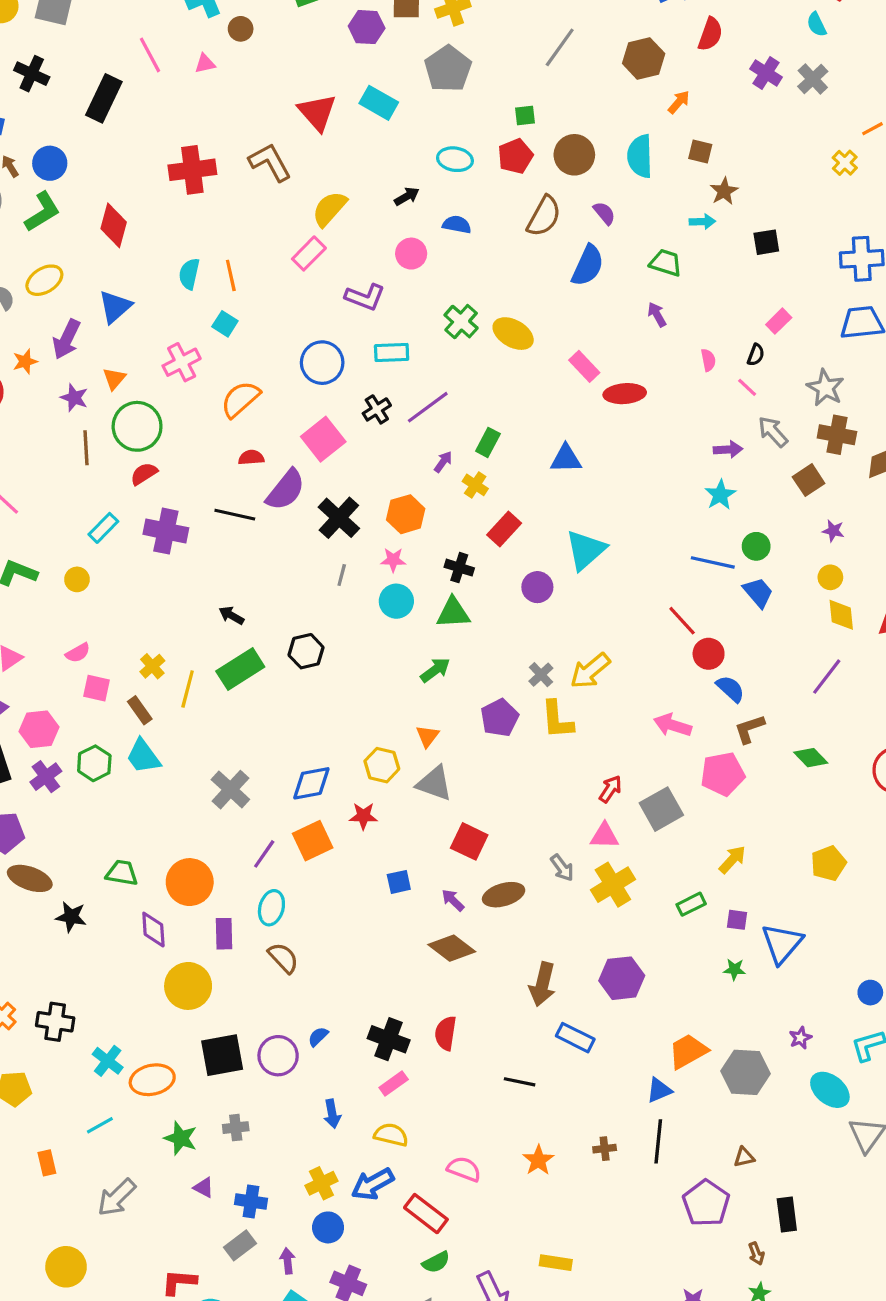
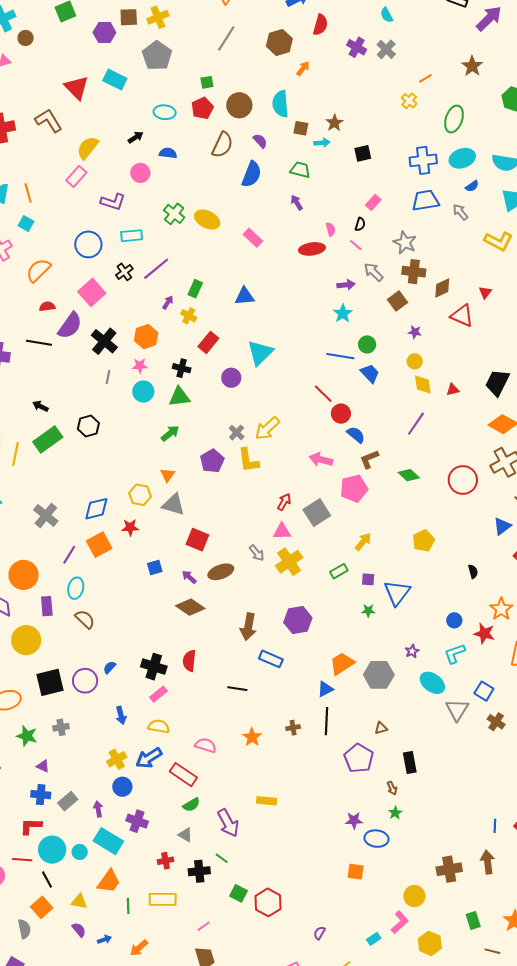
brown square: (700, 152) -> (301, 128), moved
red ellipse: (625, 394) -> (312, 249), moved
blue cross: (251, 1201) -> (41, 795), moved

